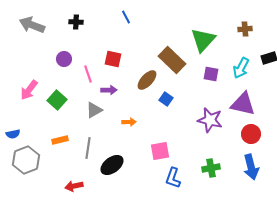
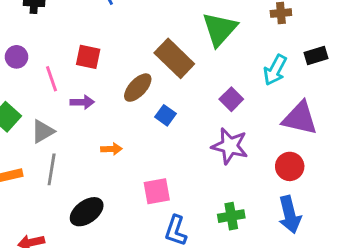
purple square: (211, 74) -> (231, 99), moved, turned 35
purple triangle: (243, 104) -> (300, 118), moved
gray triangle: (94, 110) -> (43, 131), moved
gray line: (88, 148) -> (52, 169), moved

